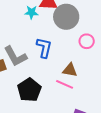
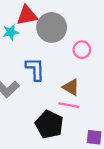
brown triangle: (70, 70) -> (71, 87), turned 35
black pentagon: (29, 90) -> (49, 124), moved

